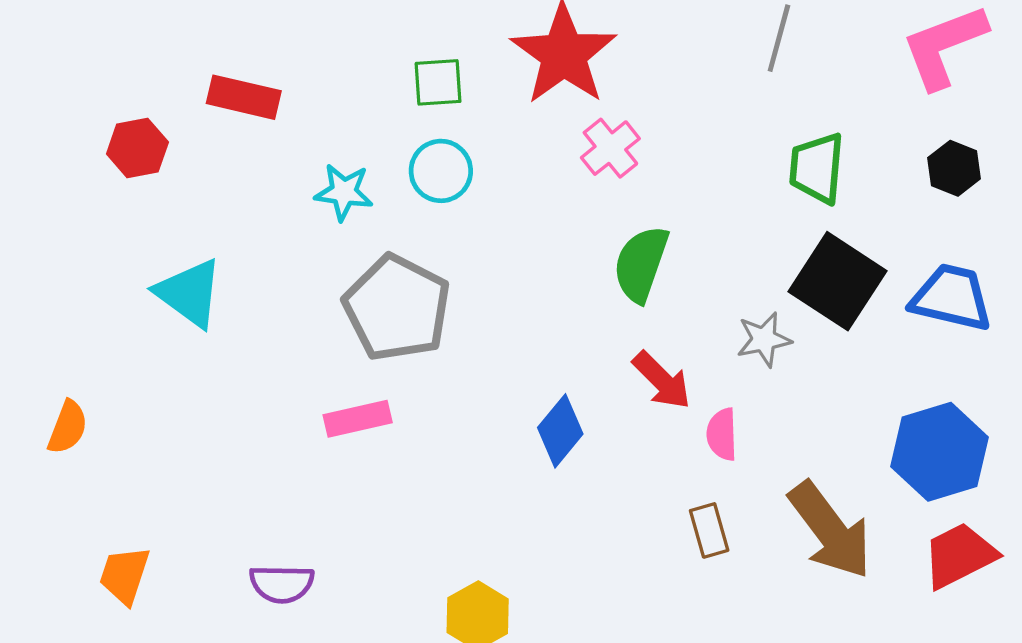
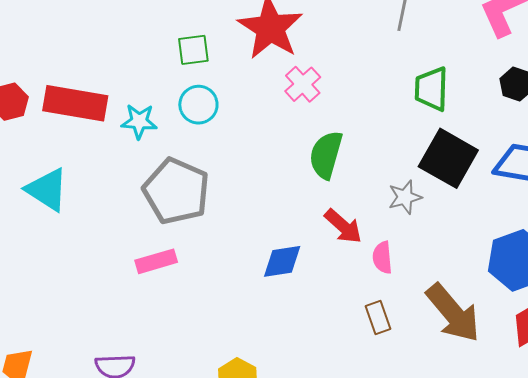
red rectangle: (244, 97) -> (75, 103), moved, size x1.4
blue diamond: (560, 431) -> (282, 261), turned 45

